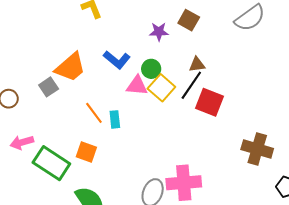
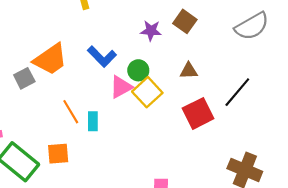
black line: (191, 85) -> (237, 92), moved
pink triangle: (137, 86) -> (121, 87), turned -40
red square: (209, 102) -> (198, 113), turned 36
orange square: (86, 152) -> (58, 154), turned -30

